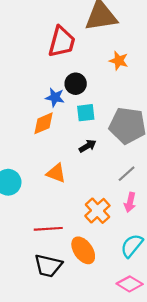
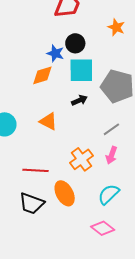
cyan square: (86, 113) -> (81, 70), size x1.5

